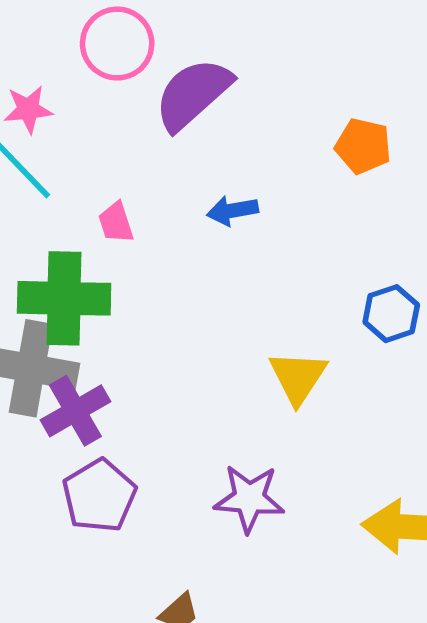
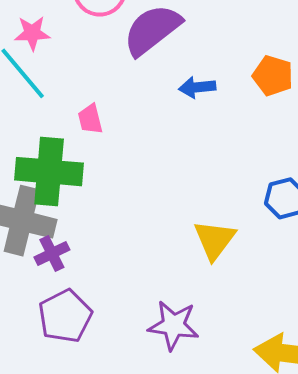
blue arrow: (232, 211) -> (197, 87), moved
purple cross: (75, 411) -> (52, 253), size x0.7

